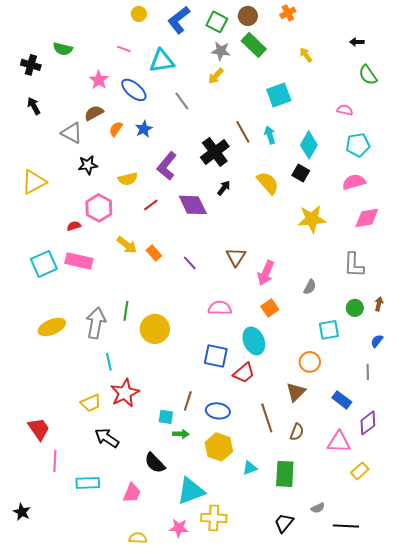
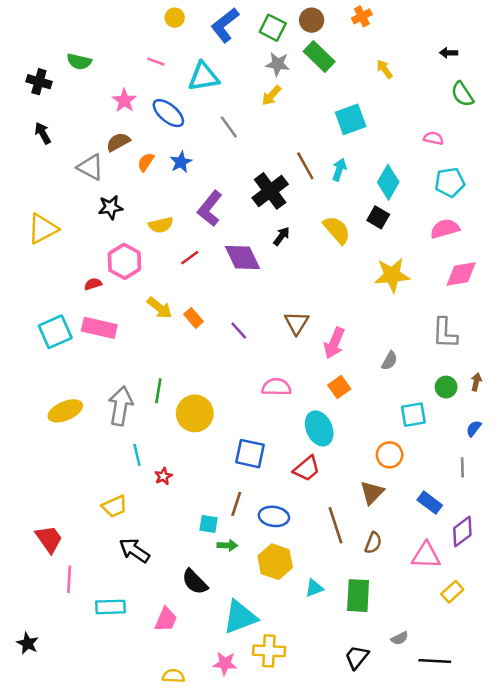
cyan arrow: (270, 135) -> (339, 170), turned 36
blue square: (216, 356) -> (250, 454), moved
red star: (125, 393) -> (163, 476), moved, size x0.5

